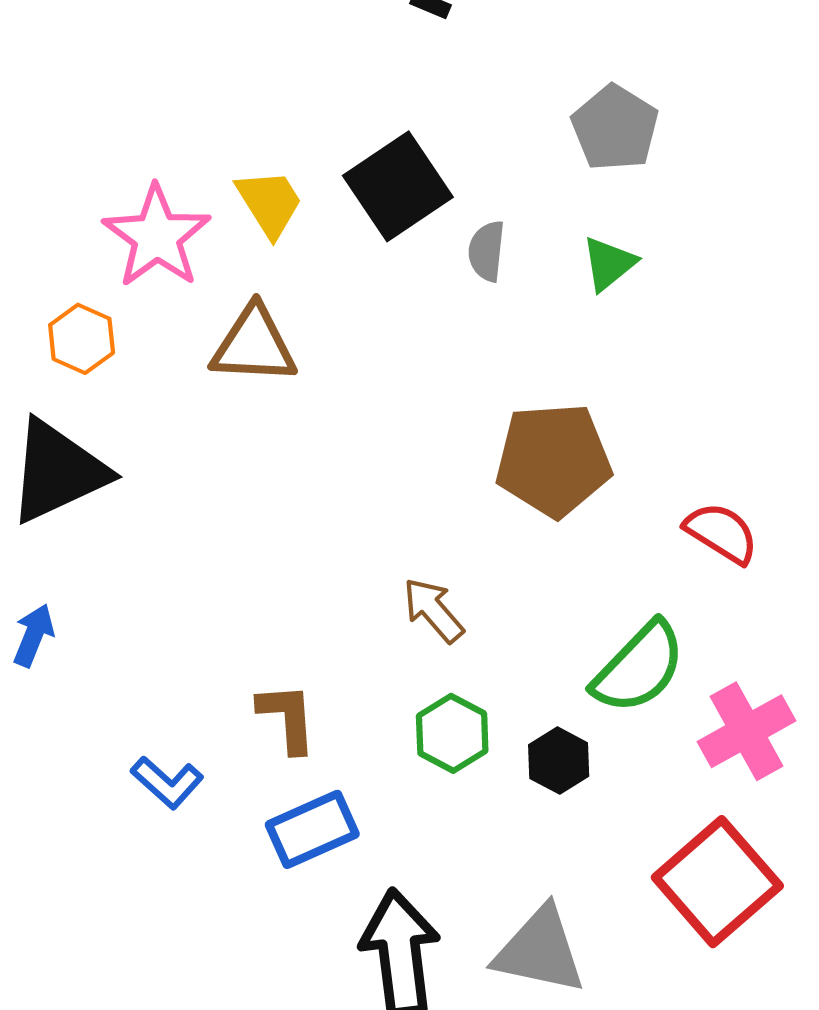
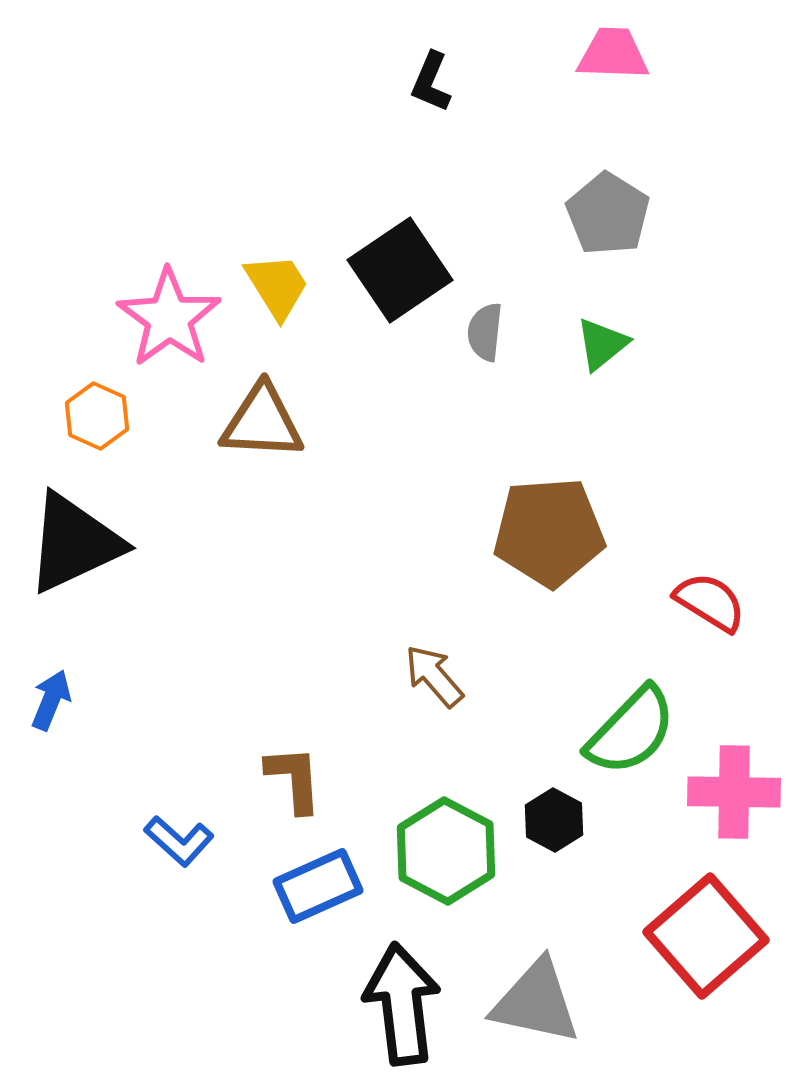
pink cross: (747, 731) -> (734, 792), turned 30
green hexagon: (452, 733) -> (446, 851), moved, size x1.4

